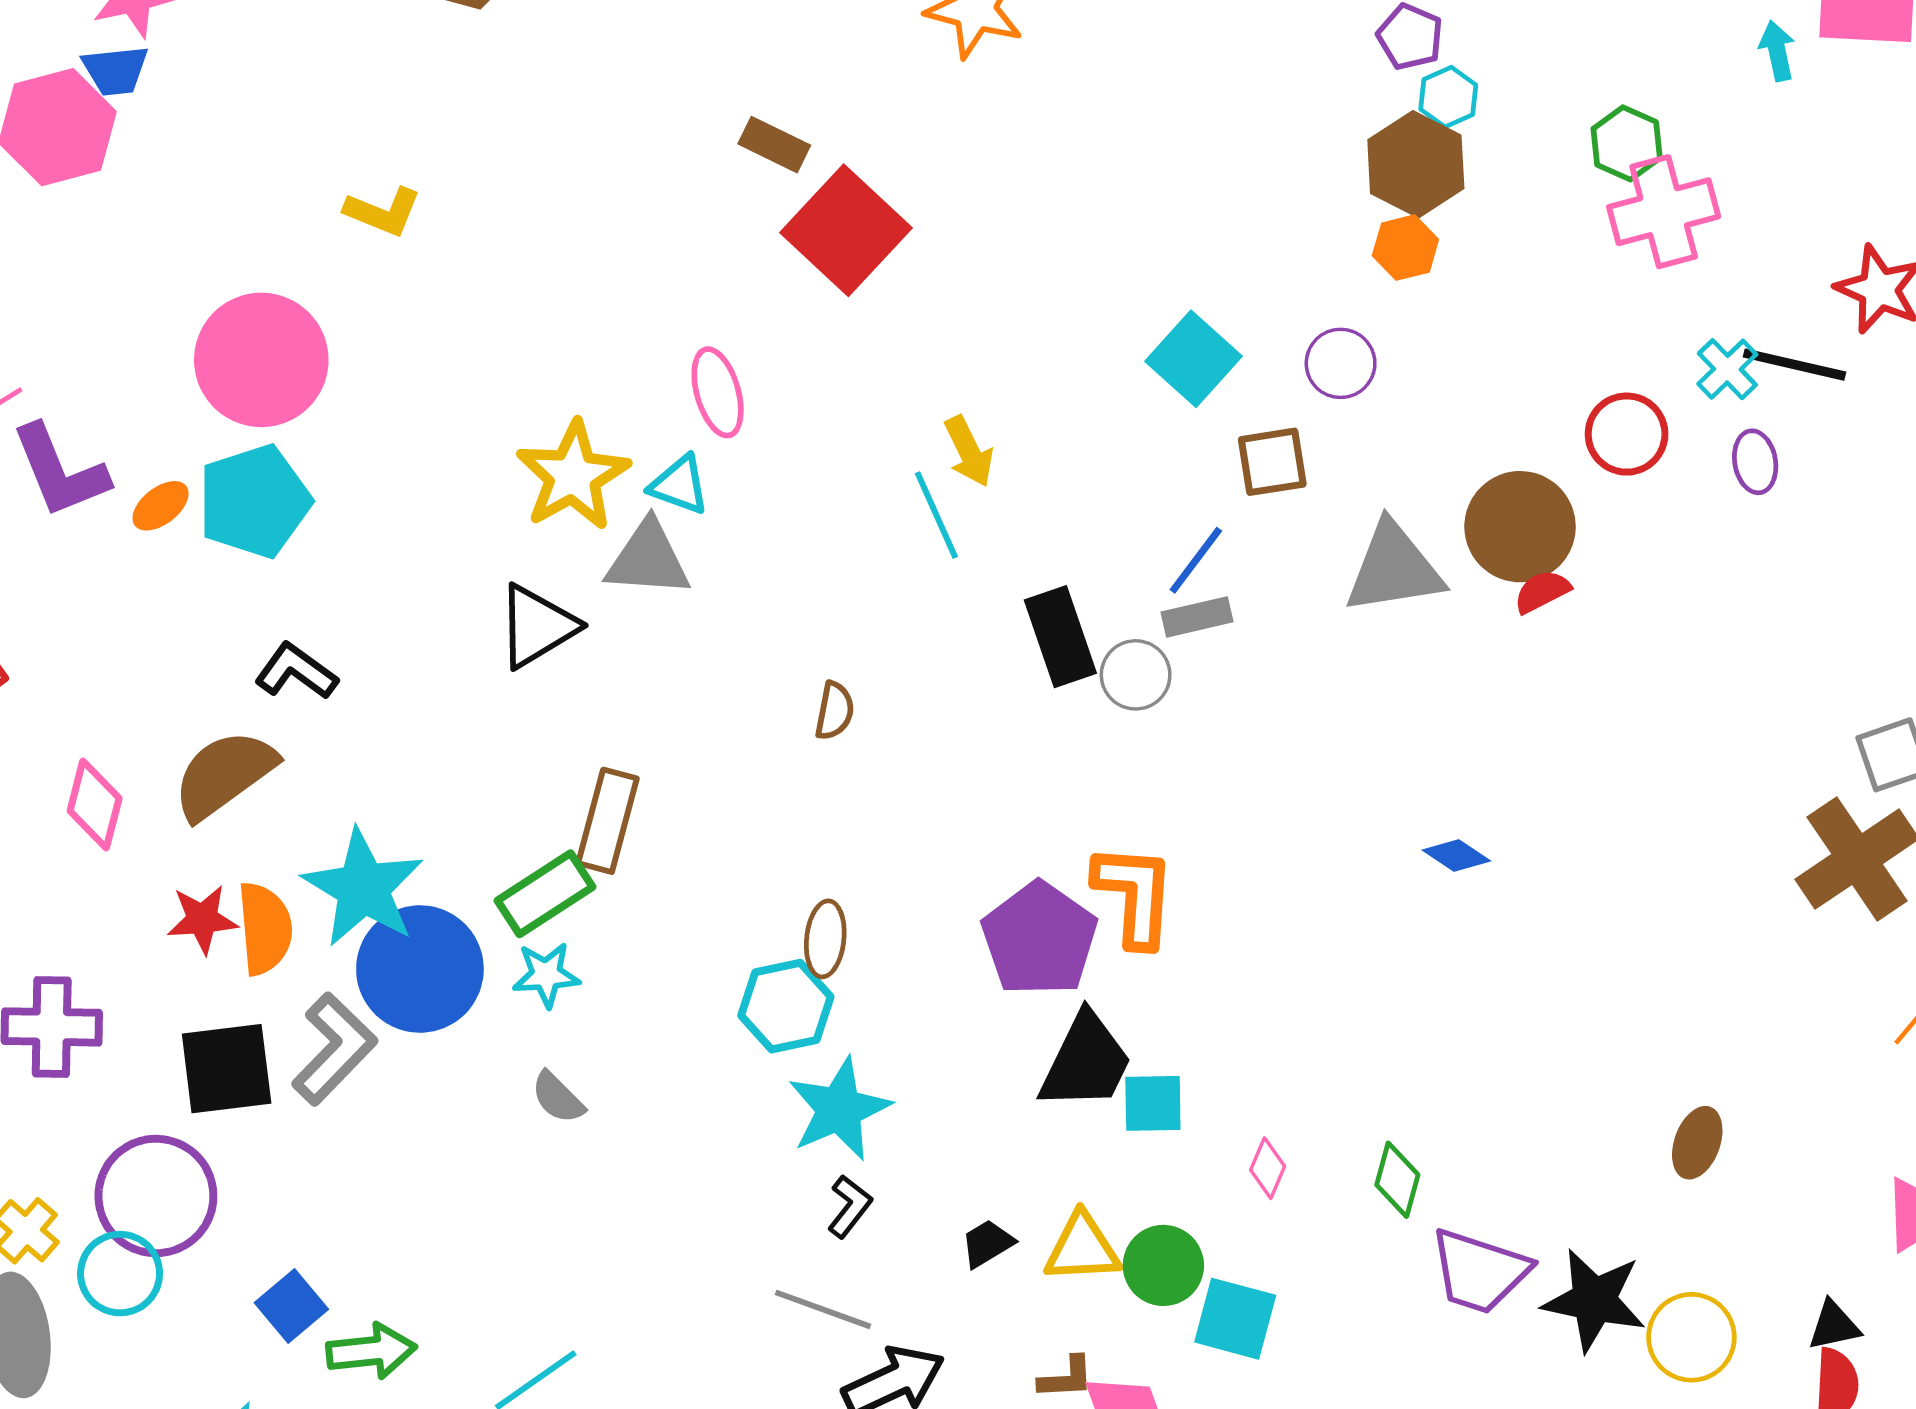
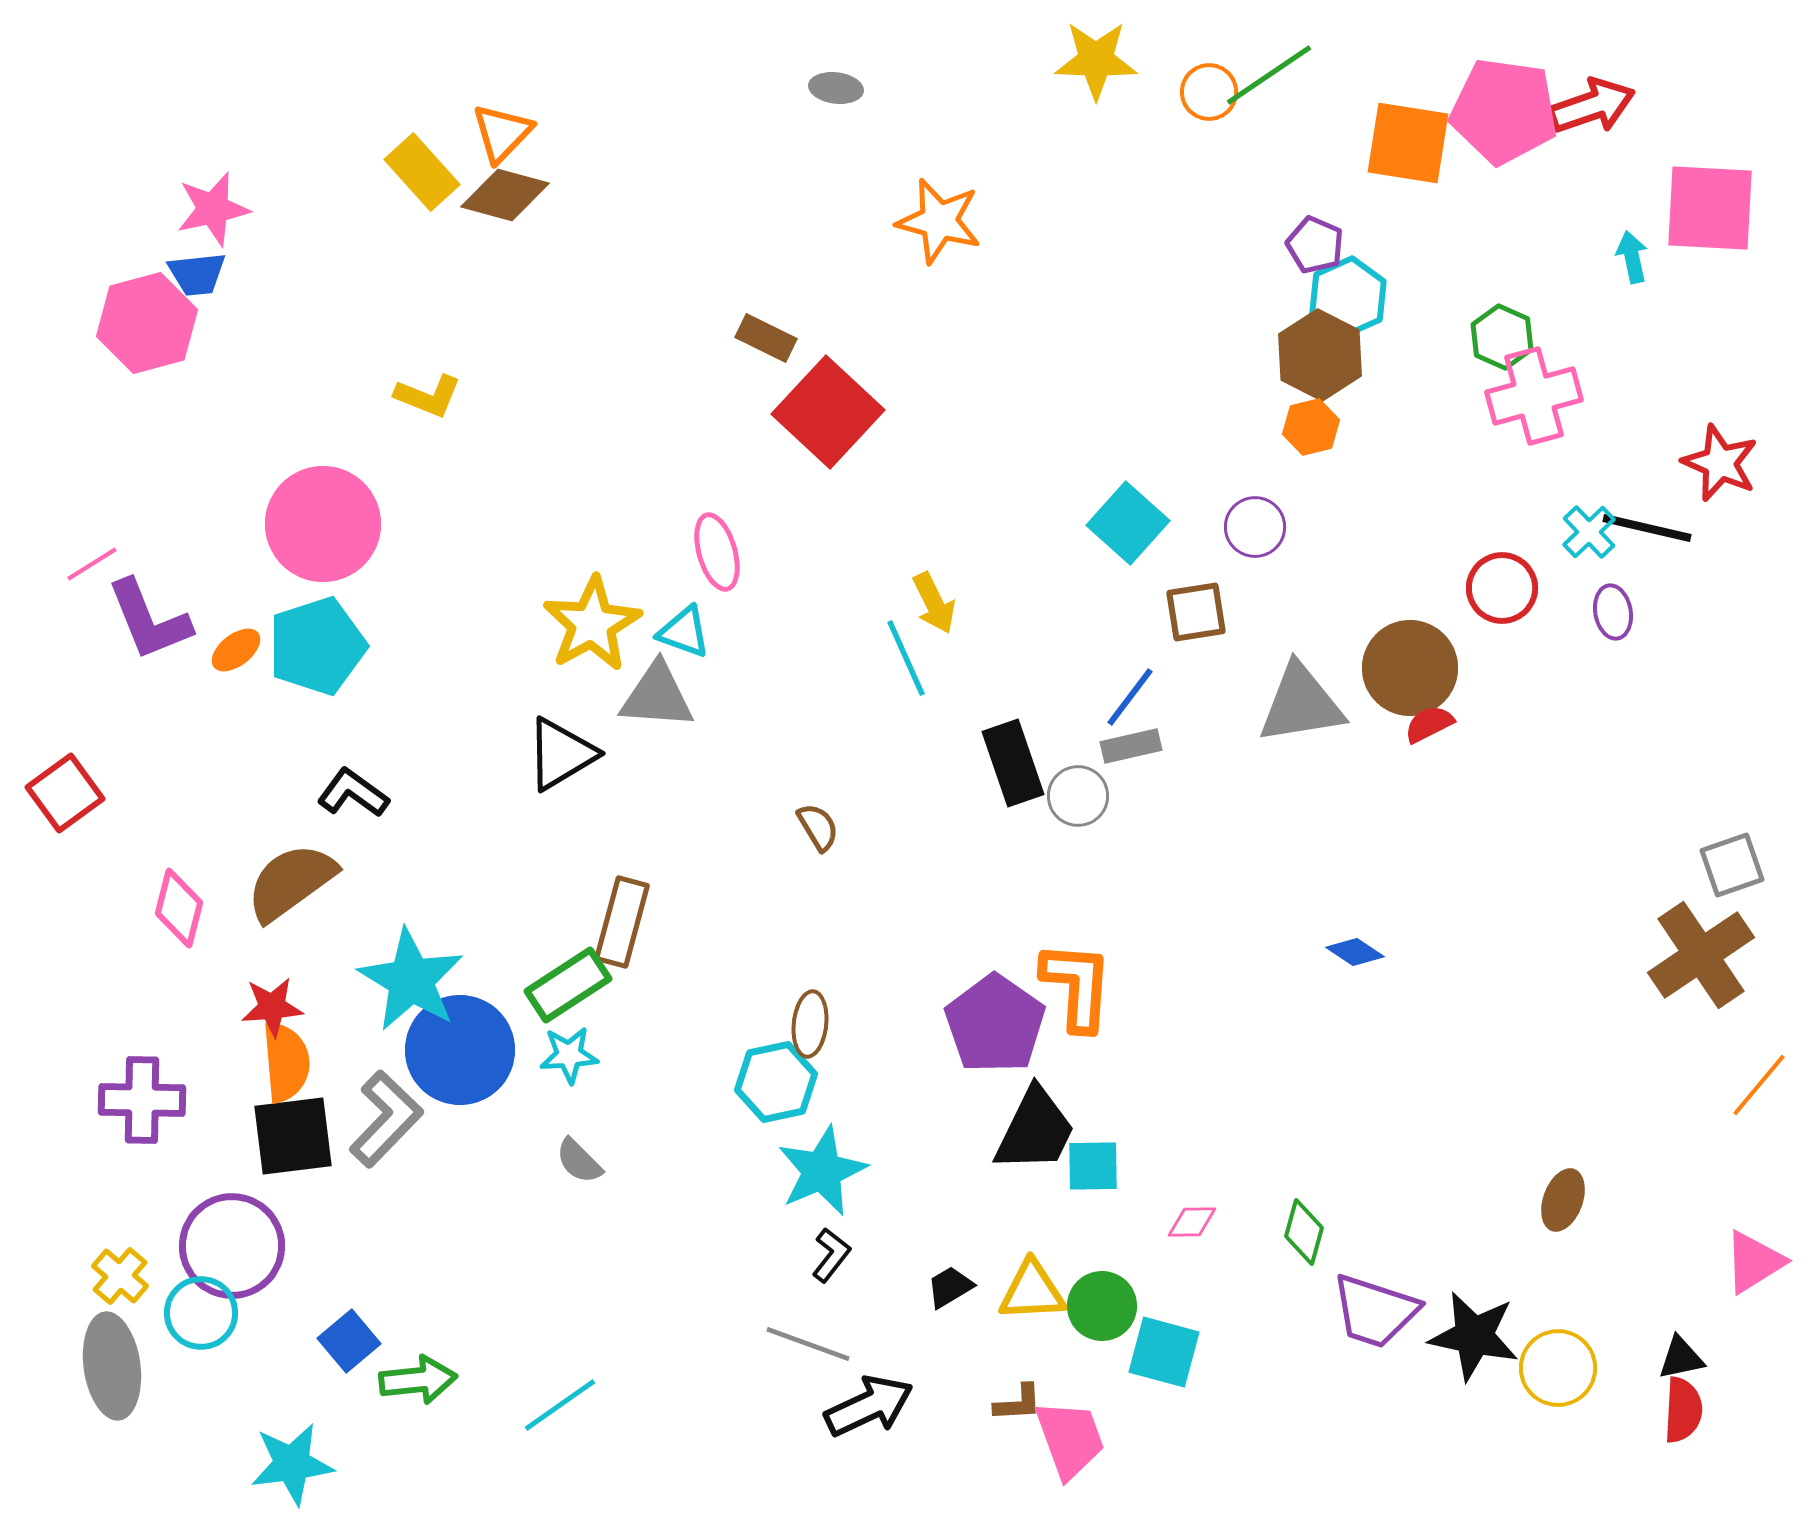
cyan hexagon: (1448, 97) -> (1348, 297), size x1.5
brown semicircle: (835, 711) -> (818, 827), turned -42
orange semicircle: (265, 928) -> (286, 1062), moved
pink diamond: (1268, 1168) -> (1192, 1222), turned 66

